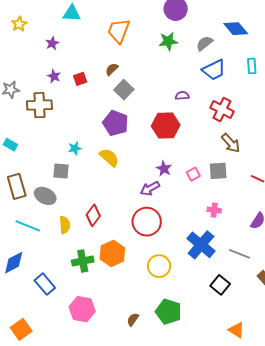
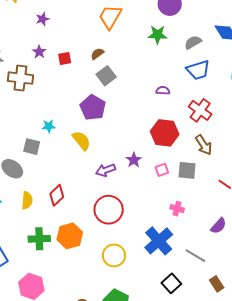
red hexagon: (166, 125) -> (165, 133), moved
purple arrow: (150, 188) -> (106, 170), moved

